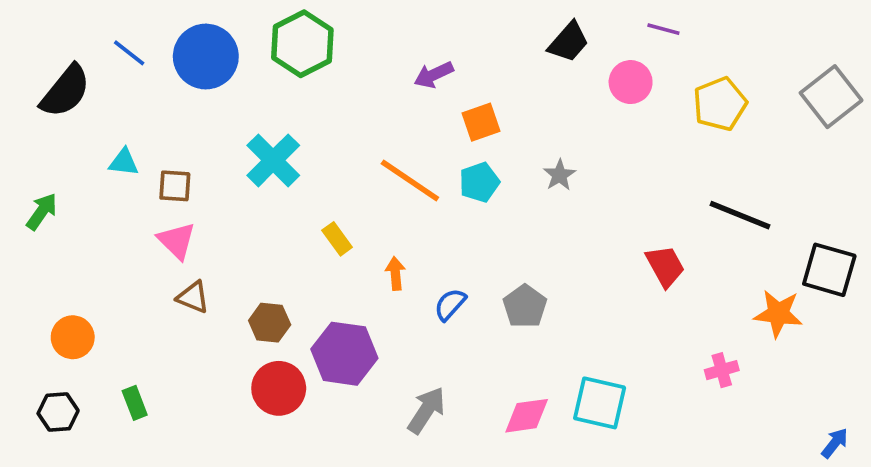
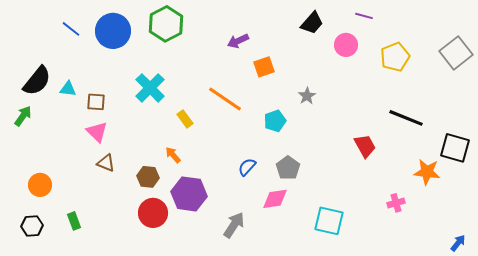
black semicircle: (65, 91) -> (37, 81), moved
cyan pentagon: (479, 182) -> (275, 121), moved
yellow rectangle: (337, 239) -> (185, 119), moved
orange arrow: (395, 273) -> (173, 155), moved, turned -36
pink diamond: (527, 416) -> (275, 199), moved

